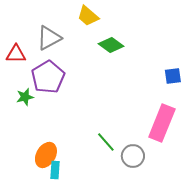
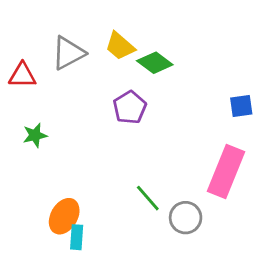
yellow trapezoid: (88, 16) -> (120, 46), moved
purple pentagon: (48, 77) -> (130, 107), moved, size x0.7

